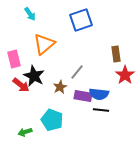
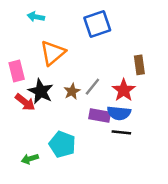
cyan arrow: (30, 14) -> (36, 17), turned 136
red star: (125, 75) -> (124, 90), moved
brown star: (60, 87) -> (72, 91), moved

